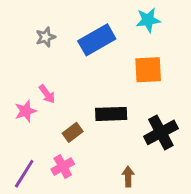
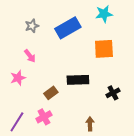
pink arrow: (47, 94) -> (30, 56), moved
black cross: (161, 132) -> (113, 93), size x0.6

